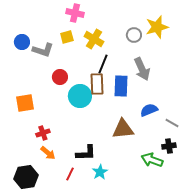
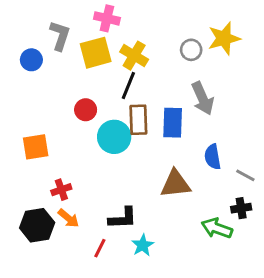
yellow square: (67, 37) -> (96, 53), size x1.6
gray L-shape: (43, 50) -> (60, 36), moved, turned -90
black line: (103, 64) -> (128, 86), moved
blue semicircle: (149, 110) -> (213, 157), turned -78
black hexagon: (26, 177) -> (37, 225), moved

